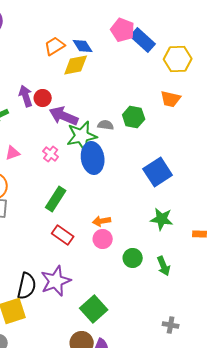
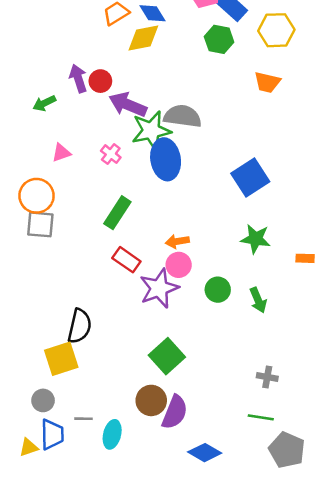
green hexagon: (134, 117) -> (219, 39), moved
gray semicircle: (106, 125) -> (183, 116), size x1.8
purple star: (56, 281) -> (159, 288), moved

